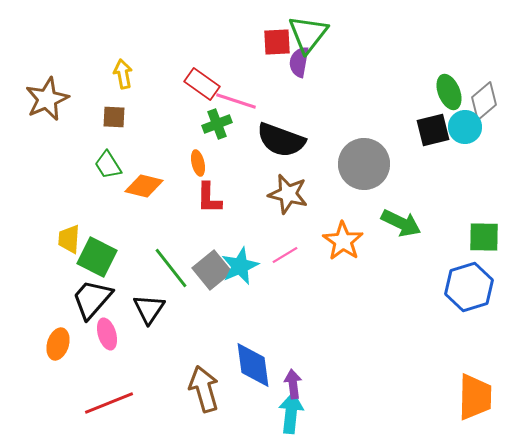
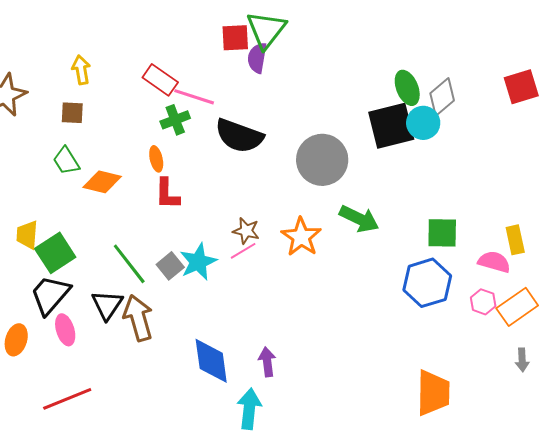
black square: (433, 130) -> (391, 126), size x1.4
brown star: (288, 194) -> (246, 231), moved, size x0.7
green square: (97, 257) -> (55, 253), turned 30
gray square: (212, 270) -> (170, 266), size x0.7
purple arrow: (293, 384) -> (267, 362), moved
brown arrow: (204, 389) -> (138, 318), moved

